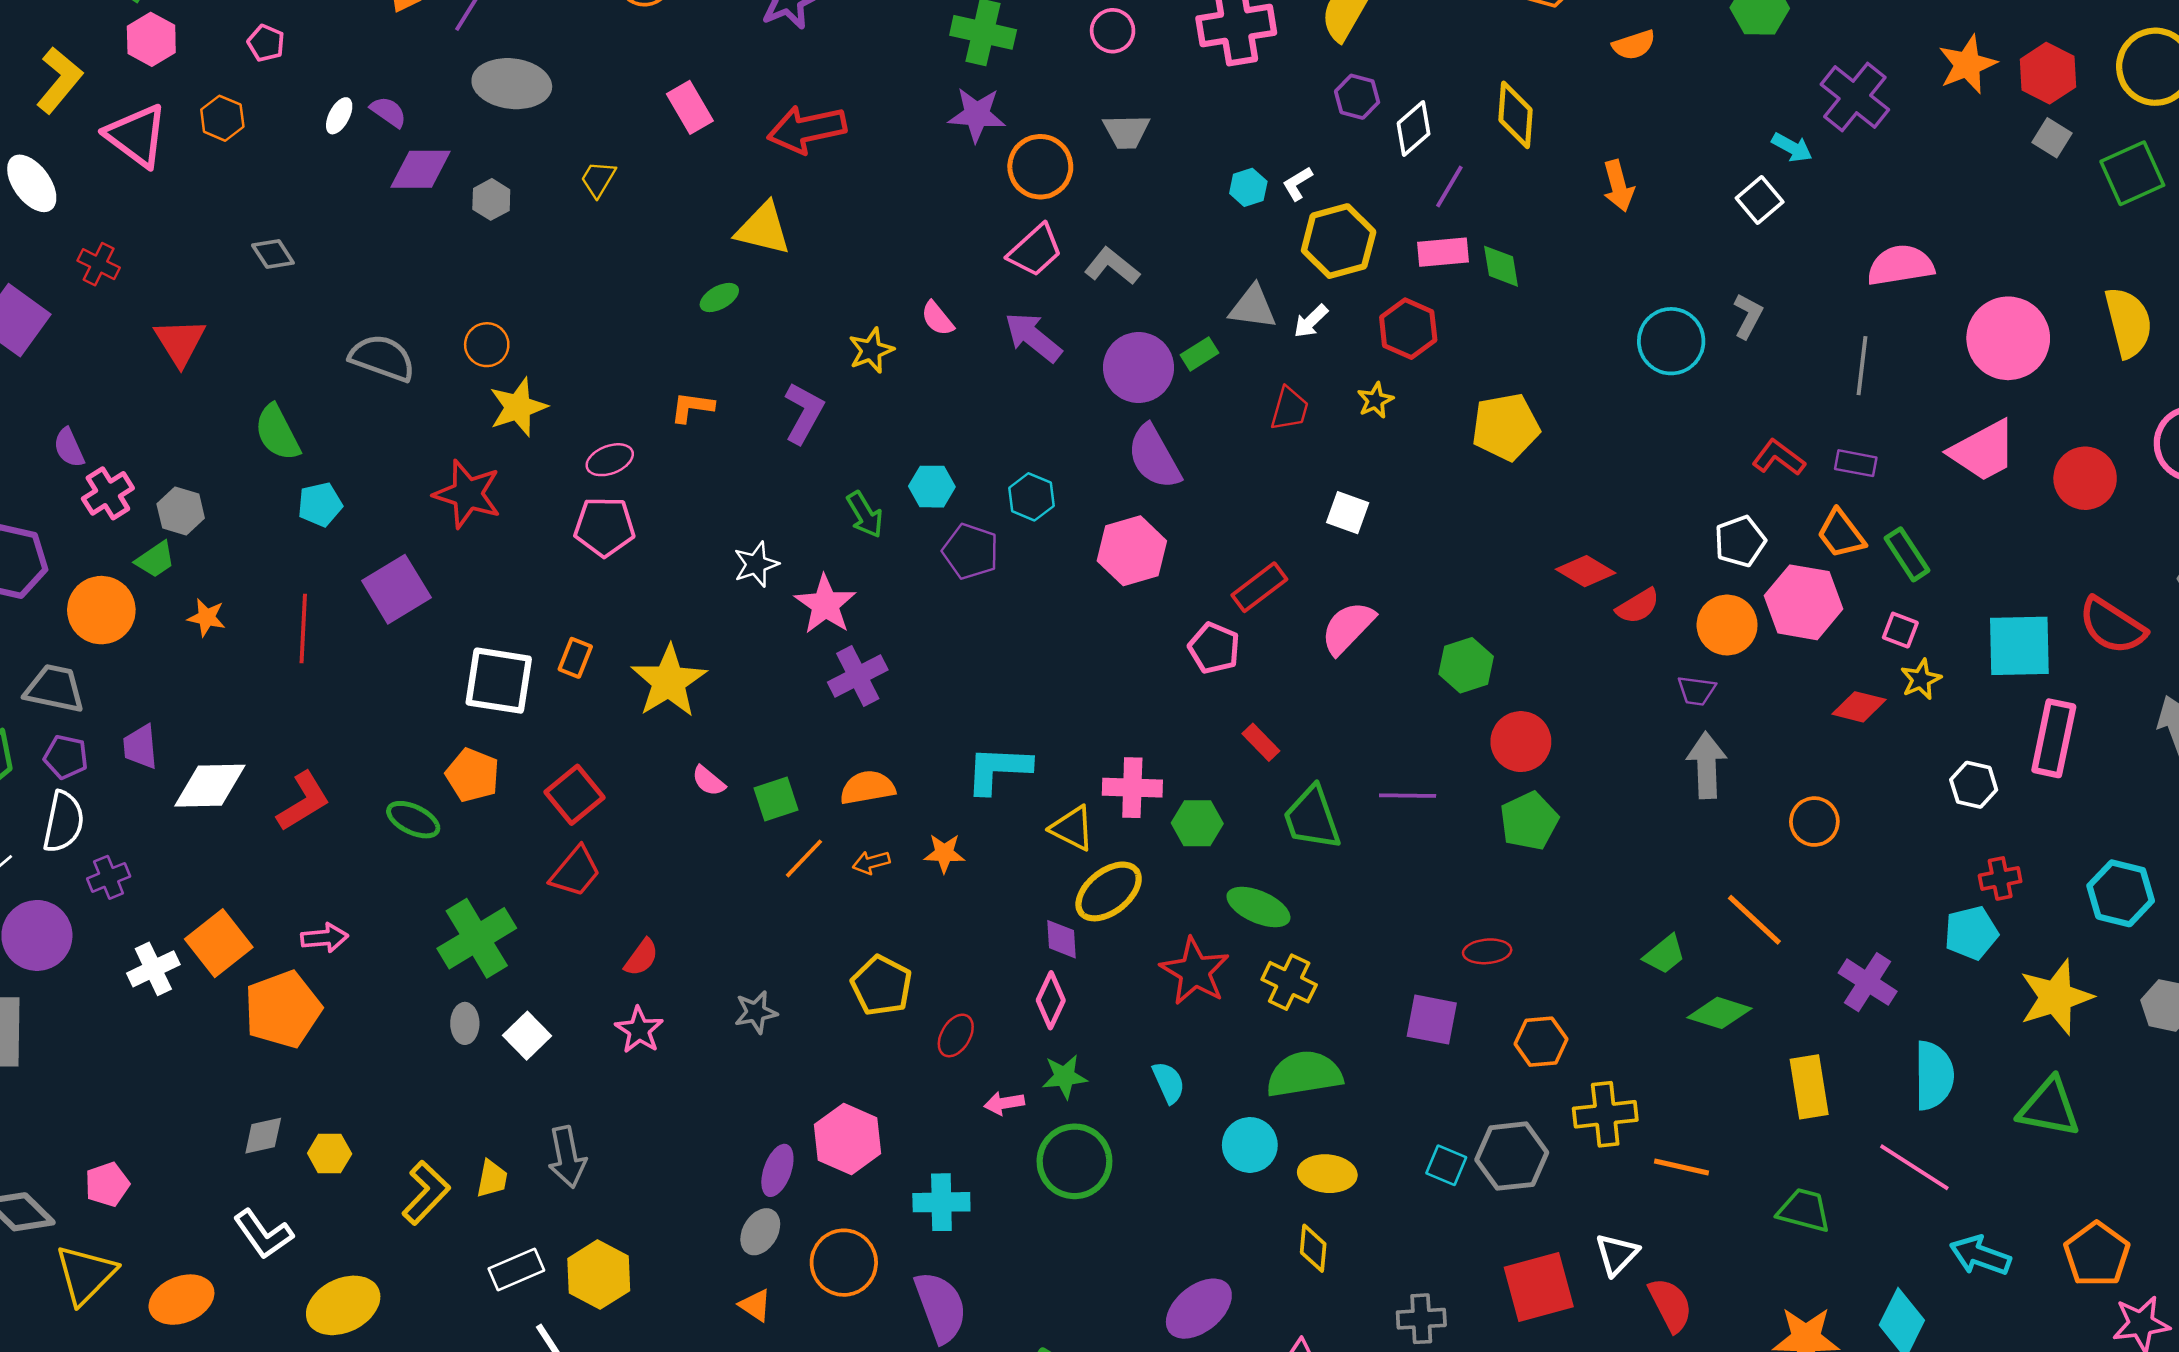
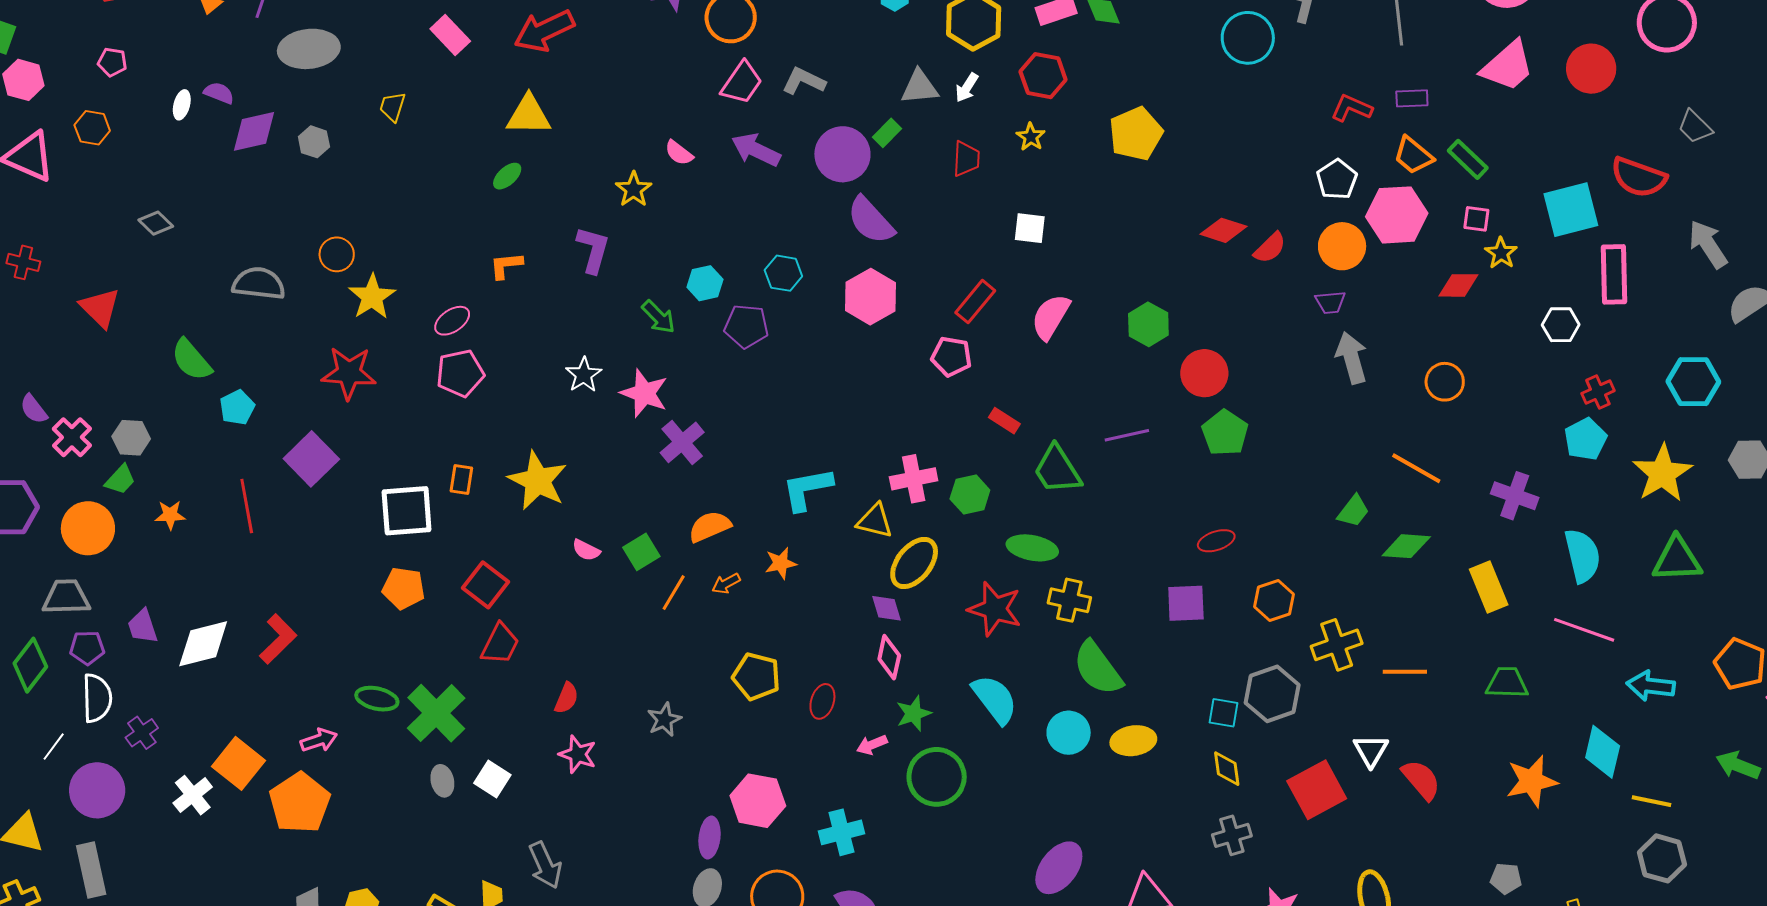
green ellipse: (413, 820) -> (377, 699), moved
green semicircle: (1304, 1074) -> (1098, 668), turned -104
cyan semicircle: (1169, 1082) -> (995, 699), size x1.6
yellow diamond: (1313, 1248) -> (1227, 769), moved

